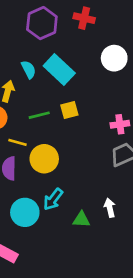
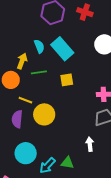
green line: (39, 115) -> (39, 72), moved
cyan arrow: (53, 199) -> (47, 166), moved
white arrow: (110, 208) -> (90, 144), moved

